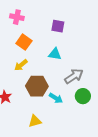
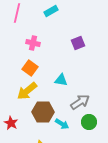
pink cross: (17, 17) -> (33, 43), moved
purple square: (58, 26) -> (78, 43), moved, turned -32
yellow arrow: (21, 65) -> (27, 91), size x1.5

